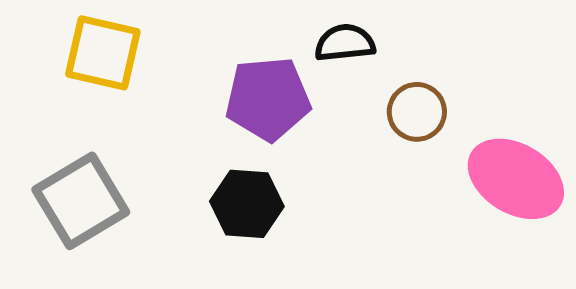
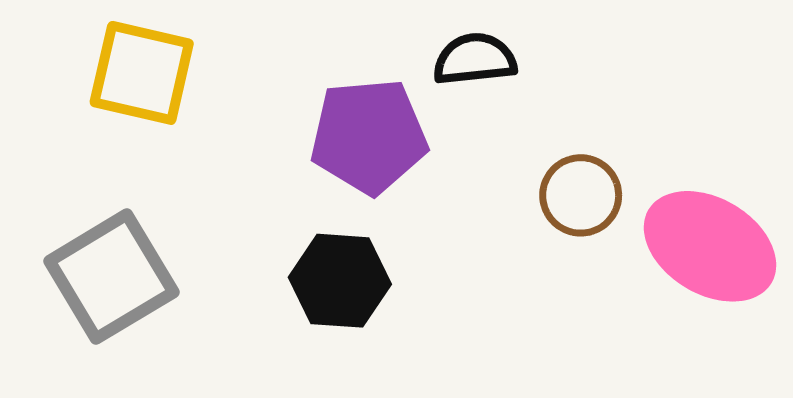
brown circle: (417, 112) -> (581, 195), moved

